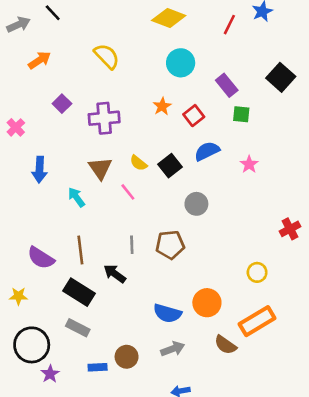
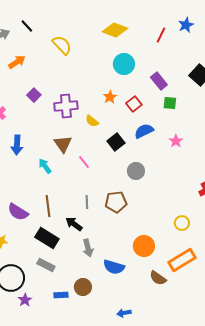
yellow semicircle: (107, 56) -> (62, 45), moved
yellow semicircle: (138, 163) -> (92, 121), moved
blue semicircle: (167, 313) -> (114, 267), moved
gray arrow: (173, 349) -> (88, 248), moved, turned 96

